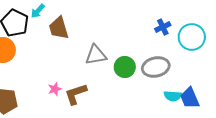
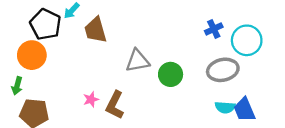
gray ellipse: (156, 67) -> (223, 70), moved
brown L-shape: (76, 94) -> (115, 105), turned -45

